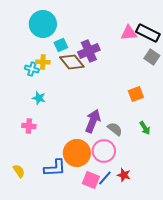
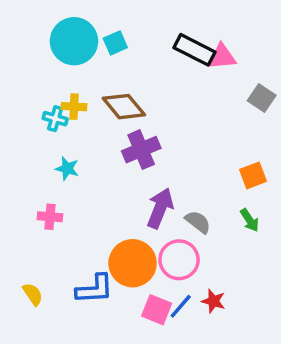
black rectangle: (148, 33) -> (194, 50), moved
cyan square: (61, 45) -> (115, 43), moved
purple cross: (89, 51) -> (141, 150), moved
orange square: (136, 94) -> (253, 175), moved

